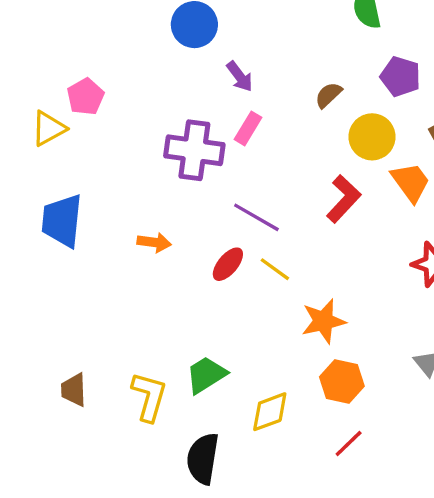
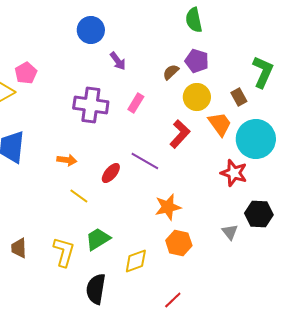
purple pentagon: (401, 77) -> (197, 61), moved
pink rectangle: (248, 128) -> (136, 103), moved
purple line: (256, 217) -> (145, 161), moved
yellow line: (275, 269) -> (79, 196), moved
red line: (349, 444) -> (173, 300), moved

